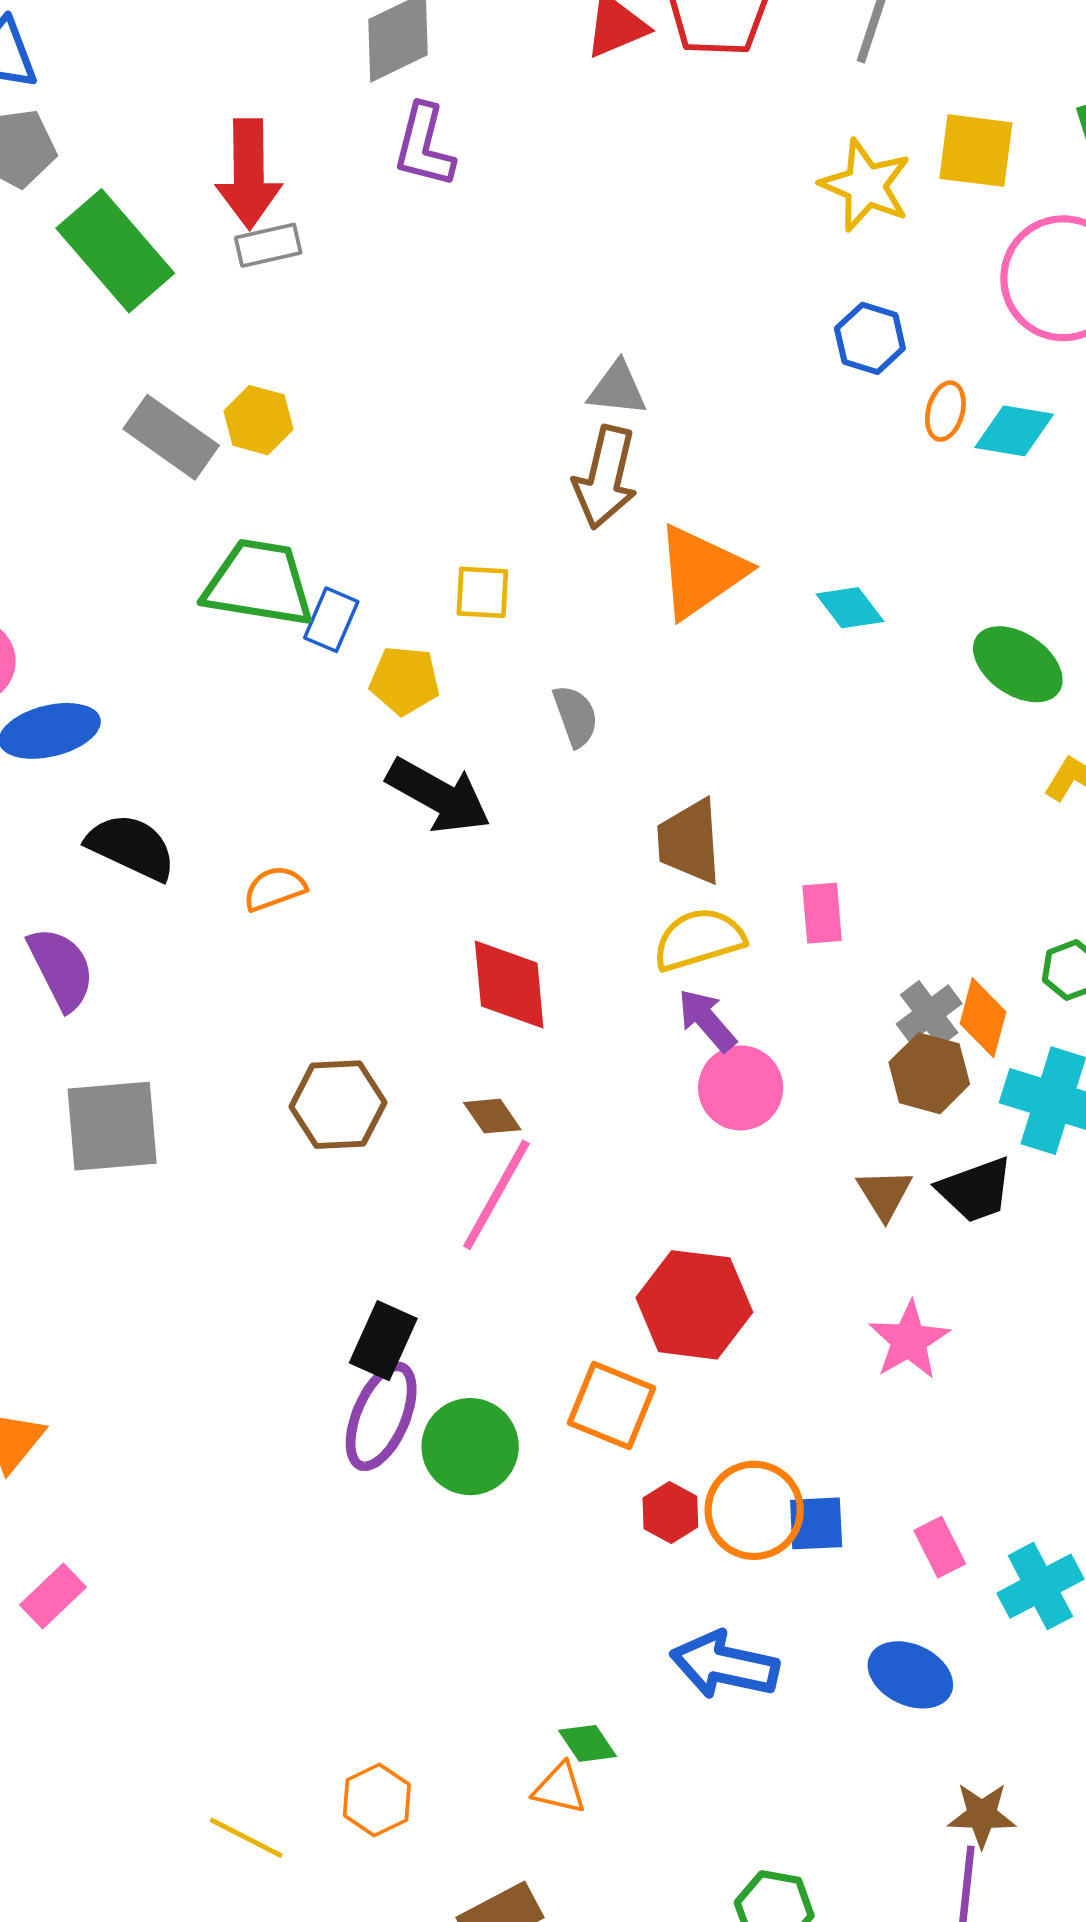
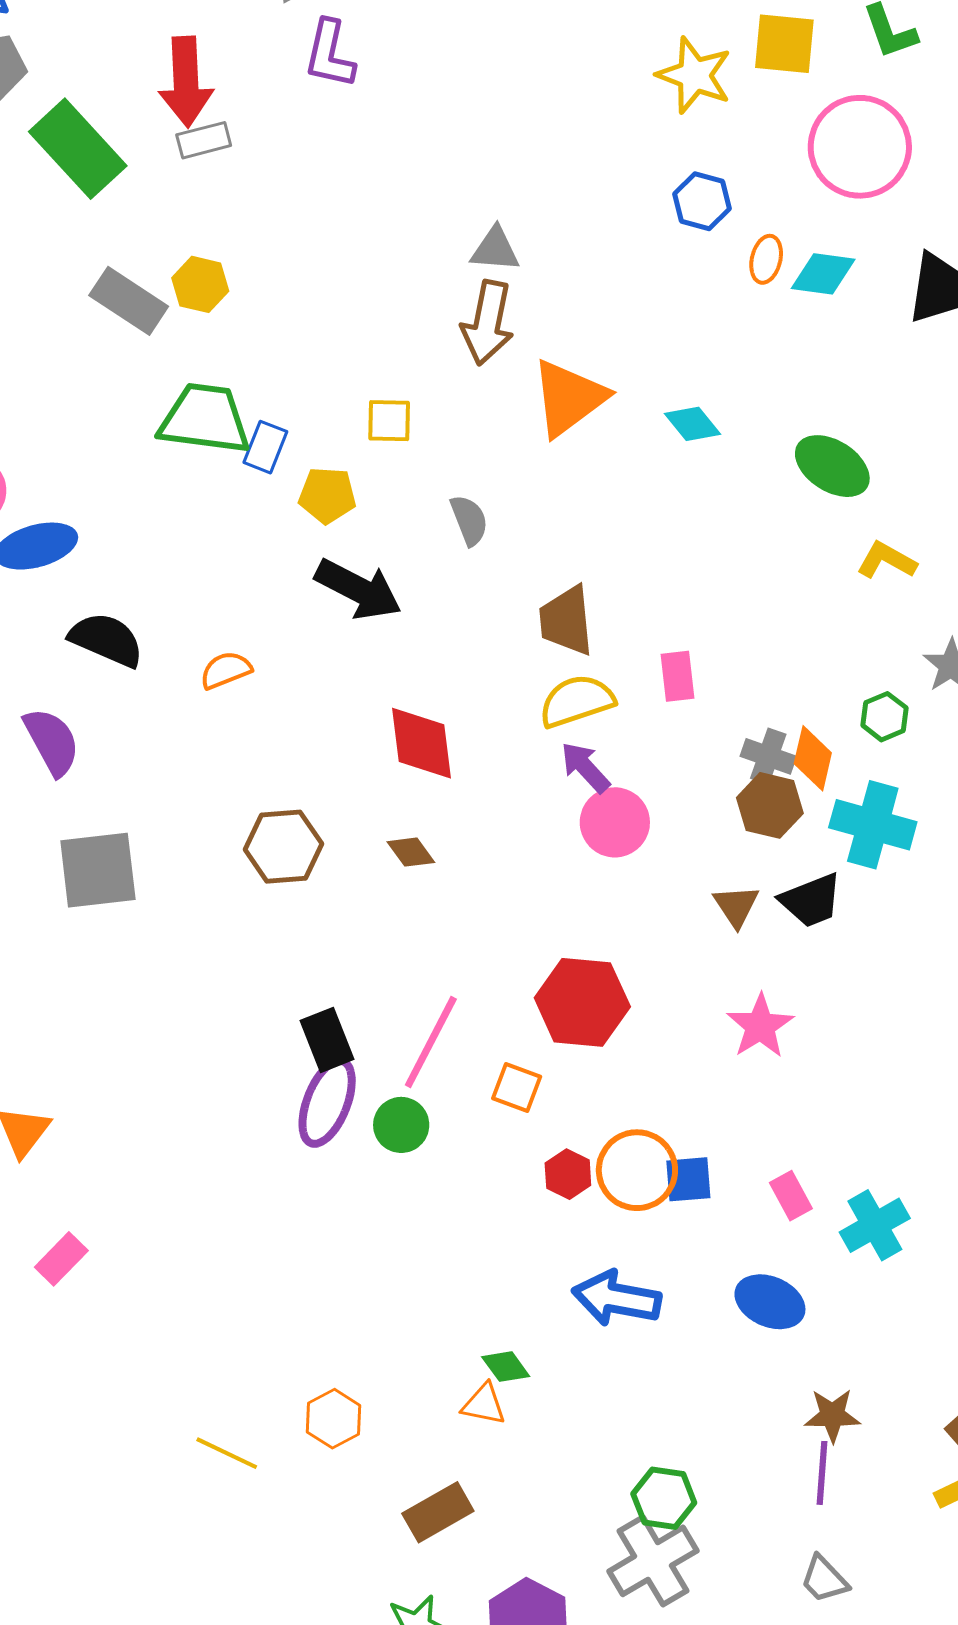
gray cross: (929, 1014) -> (768, 756), turned -32
pink line: (496, 1195) -> (431, 1042), moved
black rectangle: (383, 1341) -> (327, 1040), turned -44
orange square: (611, 1405) -> (517, 1087), size x0.7
green circle: (470, 1447) -> (401, 1125), size x0.7

